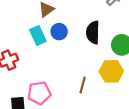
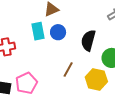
brown line: (83, 85) -> (68, 69), moved
pink pentagon: (39, 93) -> (27, 83), turned -30

